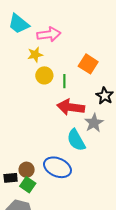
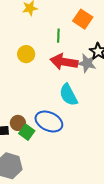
yellow circle: (44, 75) -> (26, 54), moved
gray star: (94, 123) -> (87, 63), moved, turned -30
green square: (28, 185) -> (27, 132), moved

